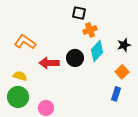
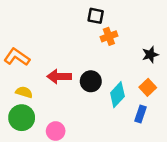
orange L-shape: (25, 42) -> (17, 57), moved
cyan diamond: (97, 51) -> (117, 95), moved
black circle: (75, 58) -> (91, 81), moved

